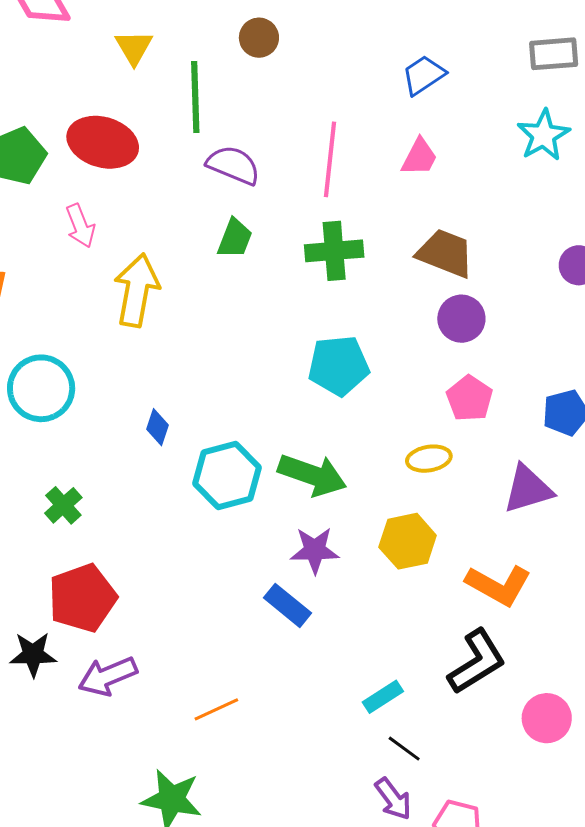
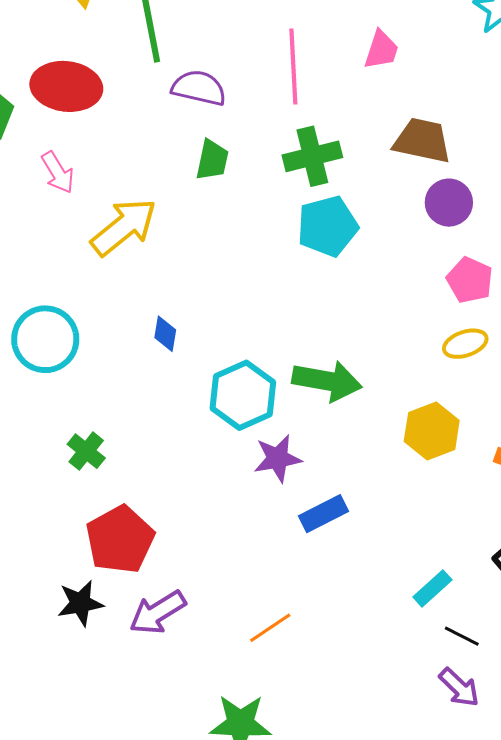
yellow arrow: (137, 290) -> (124, 227), turned 50
cyan pentagon: (339, 366) -> (327, 226), moved
blue diamond: (157, 427) -> (165, 334), moved
yellow ellipse: (429, 459) -> (465, 344), moved
purple star: (315, 550) -> (278, 458), moved
blue rectangle: (287, 605) -> (324, 514), turned -57

